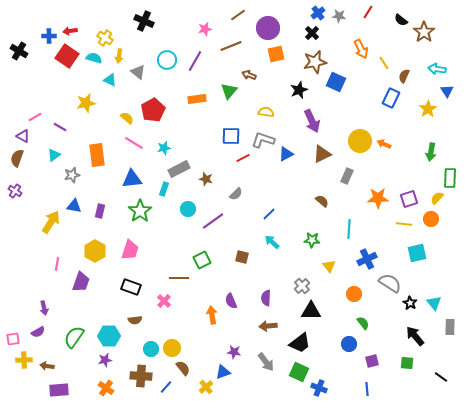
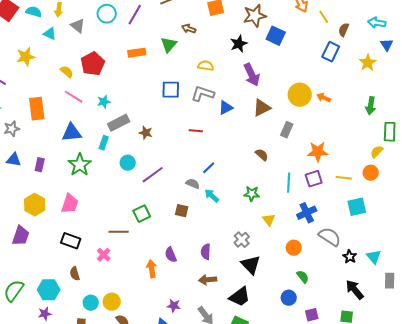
red line: (243, 158) -> (196, 131), moved, turned 32
gray semicircle: (236, 194) -> (193, 184), moved, turned -112
purple square: (409, 199) -> (314, 179), moved
black triangle: (311, 311) -> (251, 265), turned 45
brown semicircle: (135, 320) -> (75, 274), turned 80

